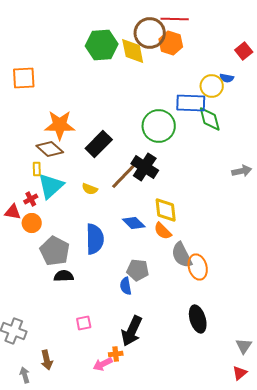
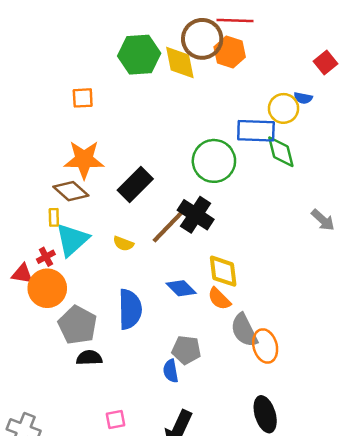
orange square: (24, 78) -> (83, 98), moved, size x0.7
gray arrow: (242, 171) -> (323, 220), turned 54
orange circle: (32, 223) -> (47, 288), size x1.5

